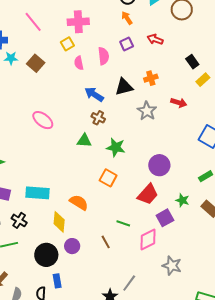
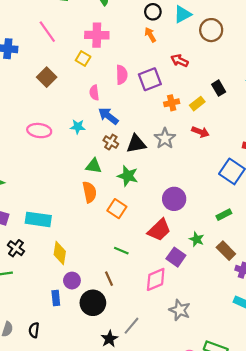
yellow square: (67, 44) -> (83, 59), turned -32
purple square: (127, 44) -> (150, 79), moved, size x1.5
cyan star: (11, 58) -> (78, 127), moved
pink semicircle: (79, 63) -> (94, 93), moved
yellow rectangle: (203, 80) -> (197, 104), moved
black triangle: (124, 87) -> (136, 144), moved
pink ellipse: (43, 120) -> (39, 131), moved, turned -35
orange semicircle: (79, 202) -> (89, 192), moved, turned 42
purple square: (165, 218) -> (176, 257), turned -30
green line: (123, 223) -> (121, 251), moved
black circle: (46, 255) -> (93, 303), moved
blue rectangle: (57, 281) -> (56, 298), moved

